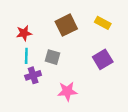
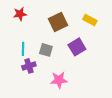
red star: (24, 33) -> (20, 14), moved
purple square: (103, 59) -> (77, 47), moved

